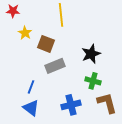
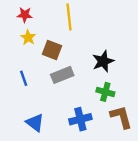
red star: (13, 11) -> (25, 15), moved
blue line: (31, 87) -> (24, 78), moved, turned -40

